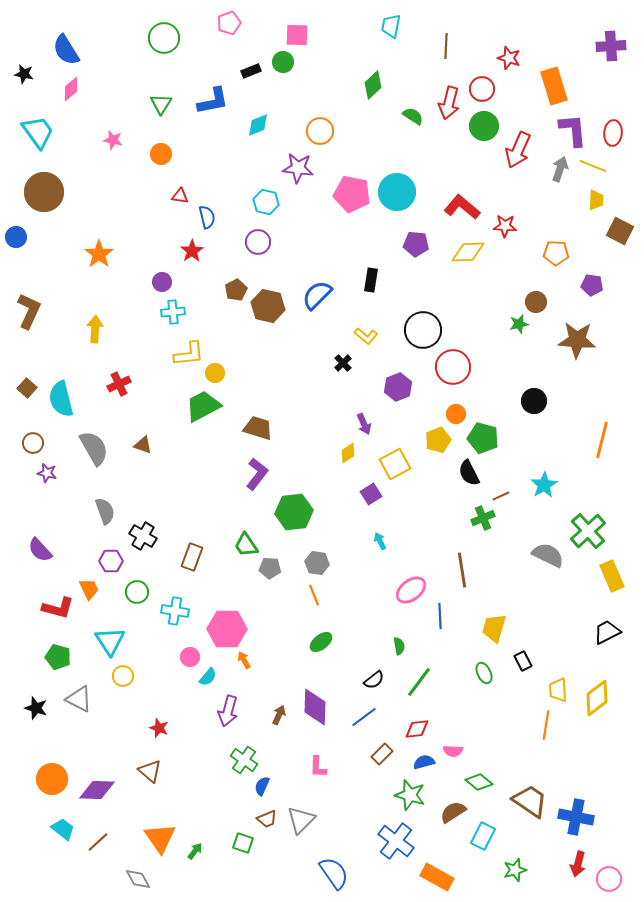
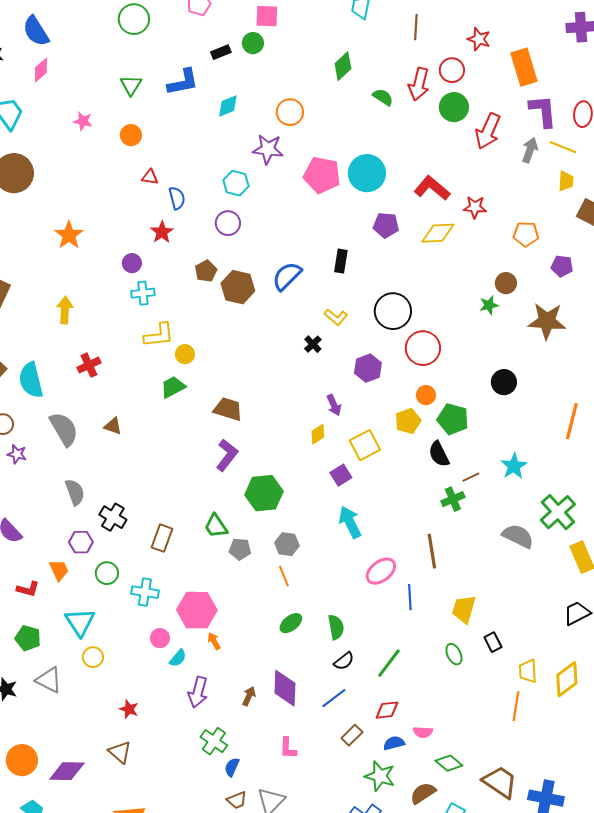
green trapezoid: (203, 406) -> (173, 387), size x0.7
cyan arrow: (380, 541) -> (350, 522), size x1.8
red L-shape: (58, 608) -> (28, 589), size x0.7
green semicircle: (399, 646) -> (336, 627), moved, size x1.4

